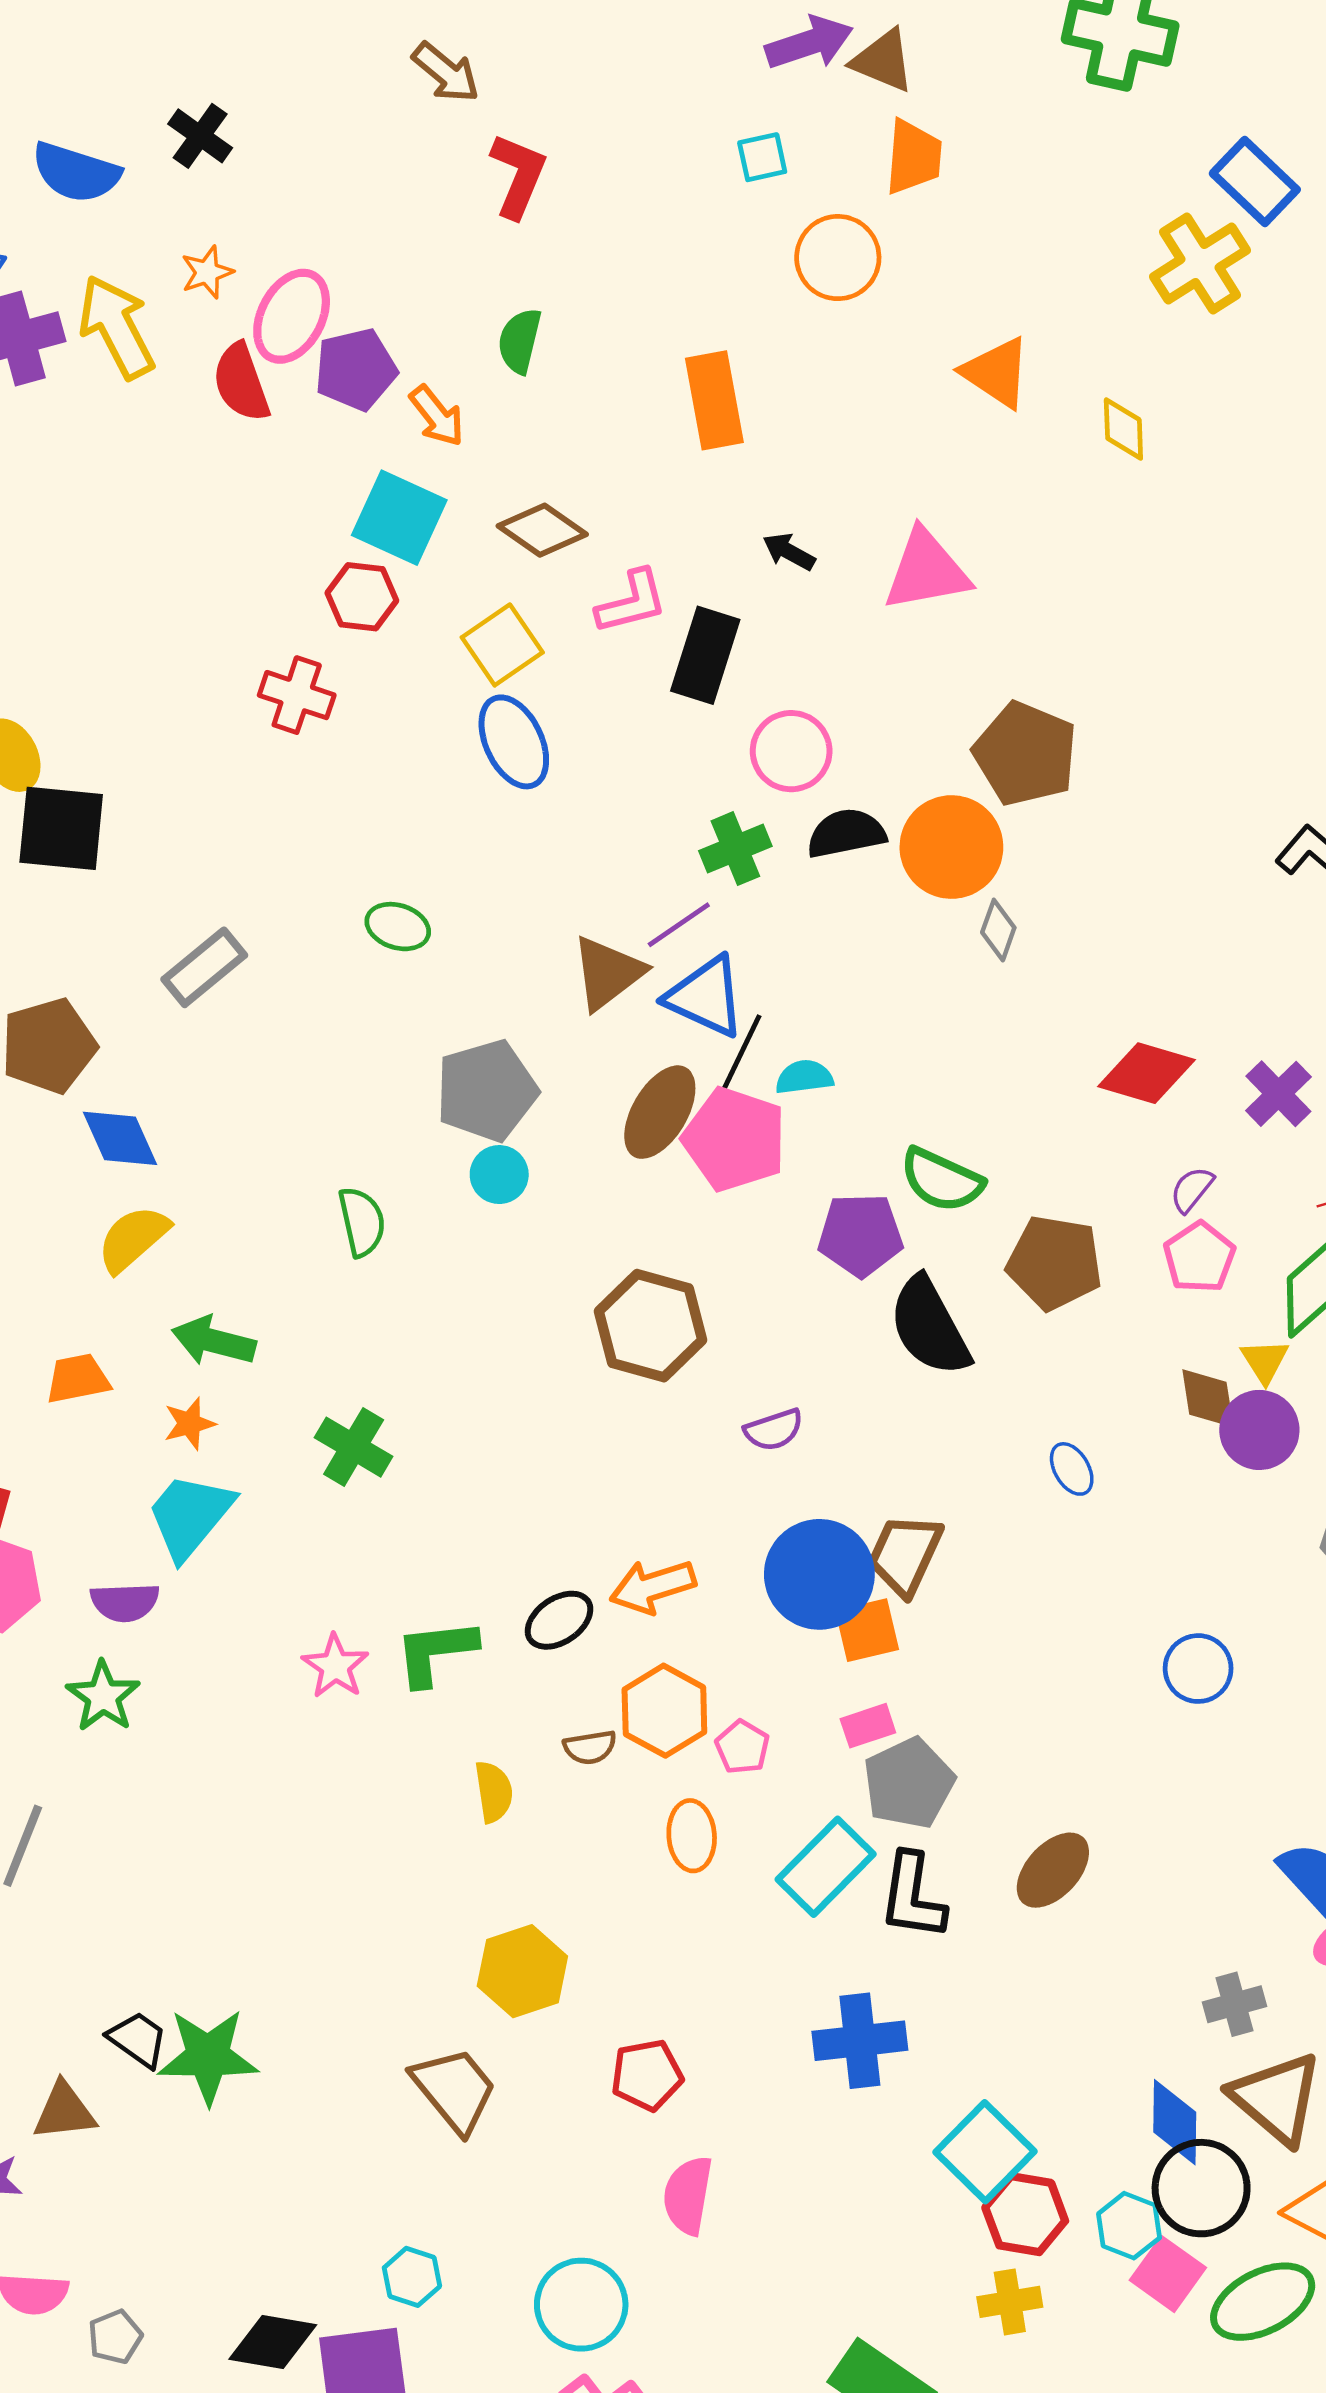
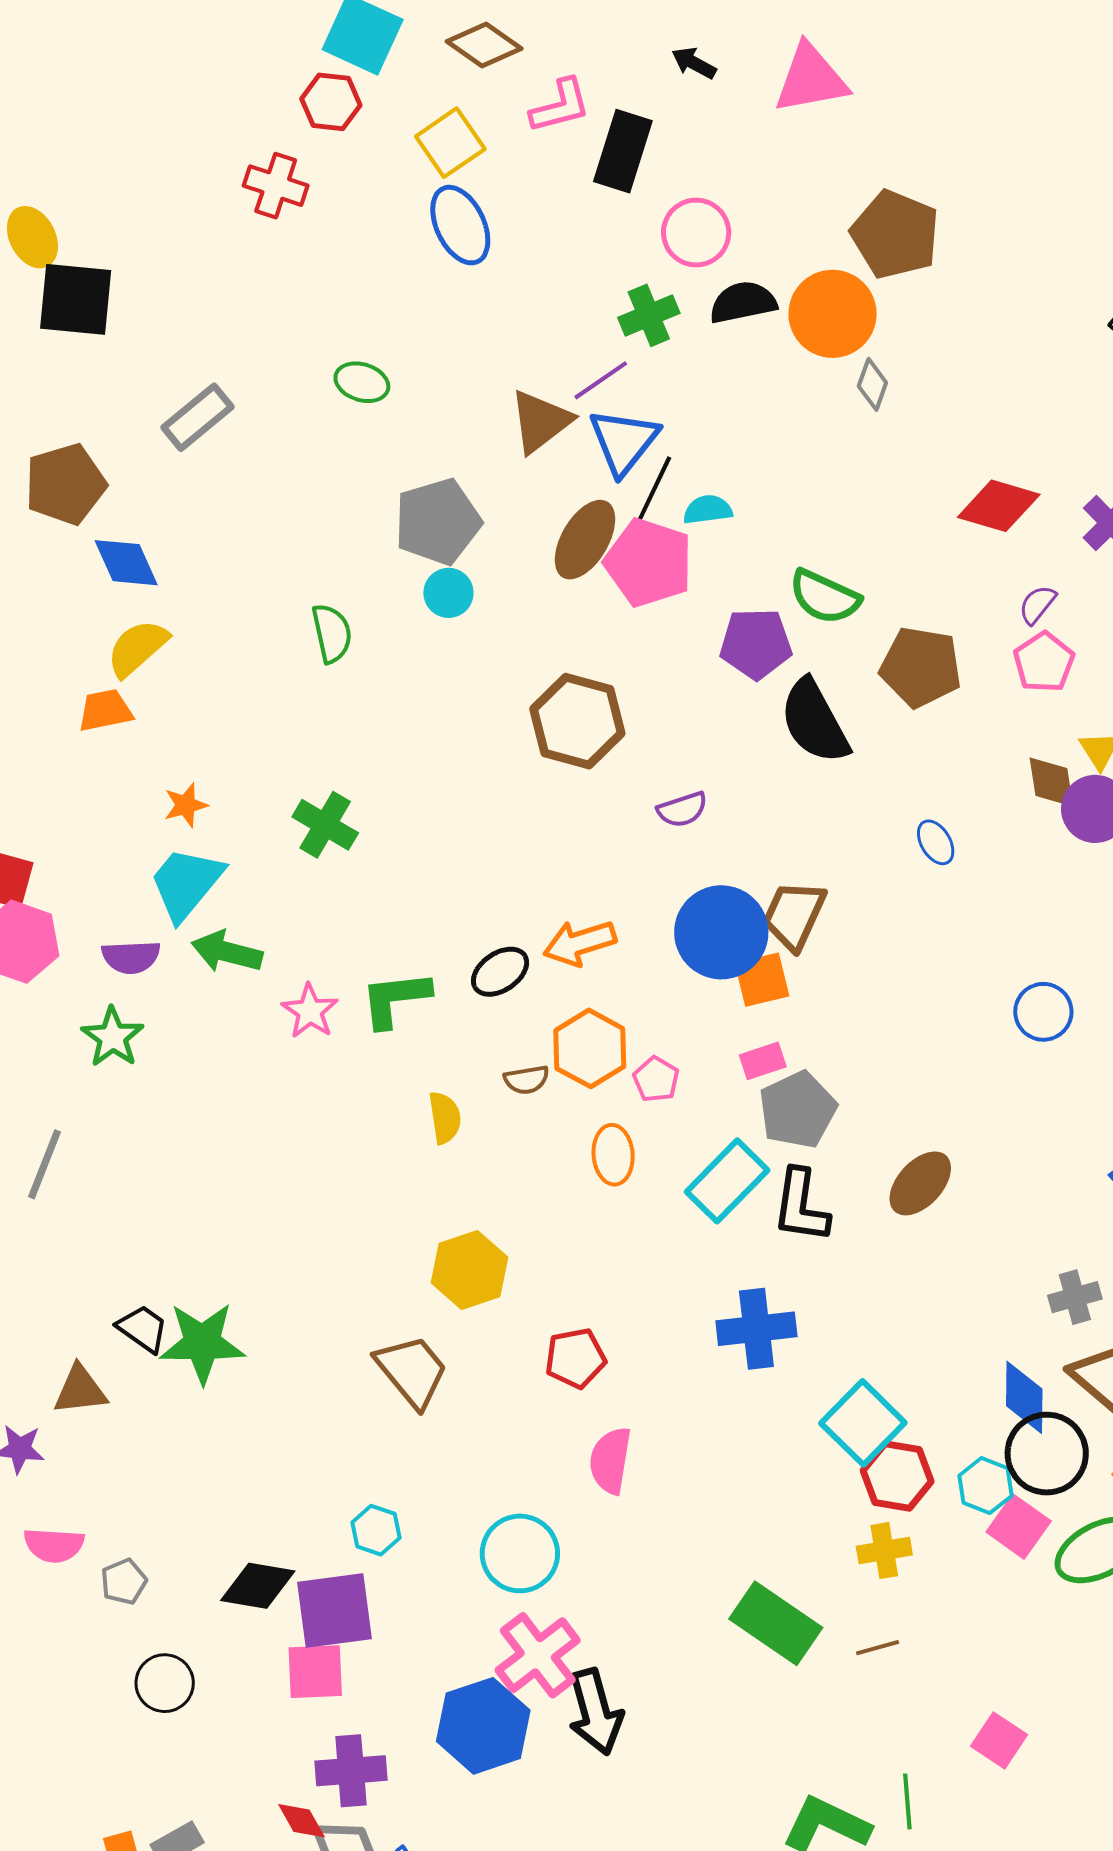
blue triangle: (706, 997) -> (624, 441), turned 44
green arrow: (214, 1341) -> (227, 952), moved
orange trapezoid: (78, 1379) -> (105, 710), moved

